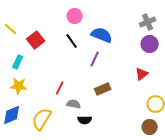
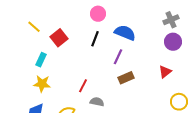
black line: (72, 41) -> (95, 39), turned 56
brown rectangle: (103, 89) -> (126, 78), moved

